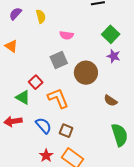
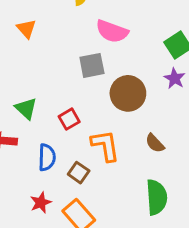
pink semicircle: (67, 35) -> (112, 31), size x1.5
red square: (36, 82) -> (69, 119), moved
orange L-shape: (58, 98) -> (105, 146), moved
blue semicircle: (43, 126) -> (47, 157), turned 30

